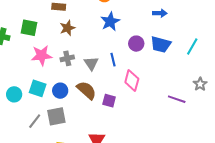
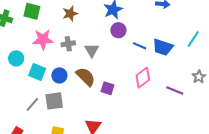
purple circle: (136, 44) -> (118, 30), moved
blue trapezoid: (161, 44) -> (163, 47), moved
blue line: (113, 60) -> (140, 46), moved, turned -56
pink diamond: (132, 81) -> (143, 78), moved, turned 35
cyan circle: (14, 94) -> (16, 58), moved

